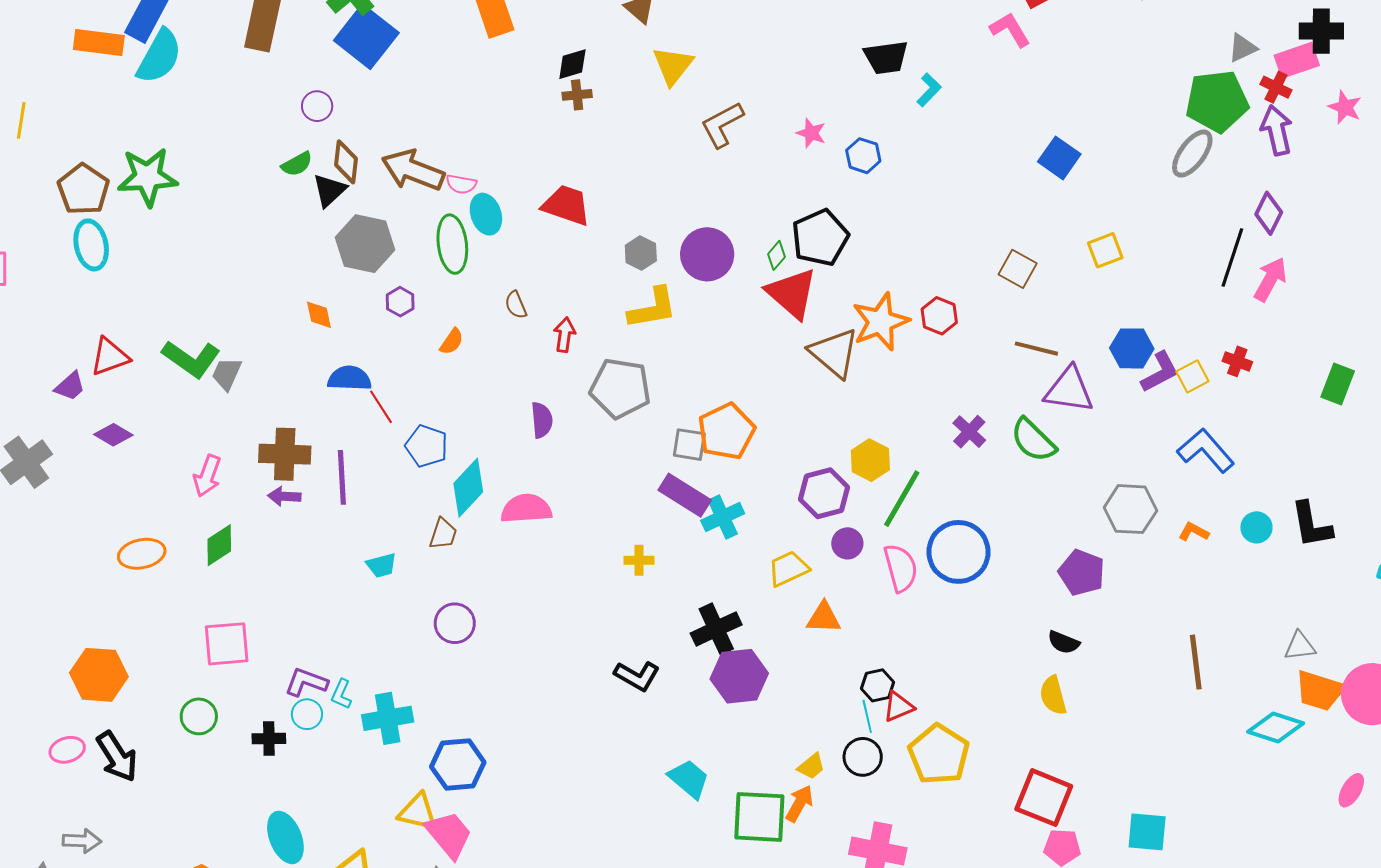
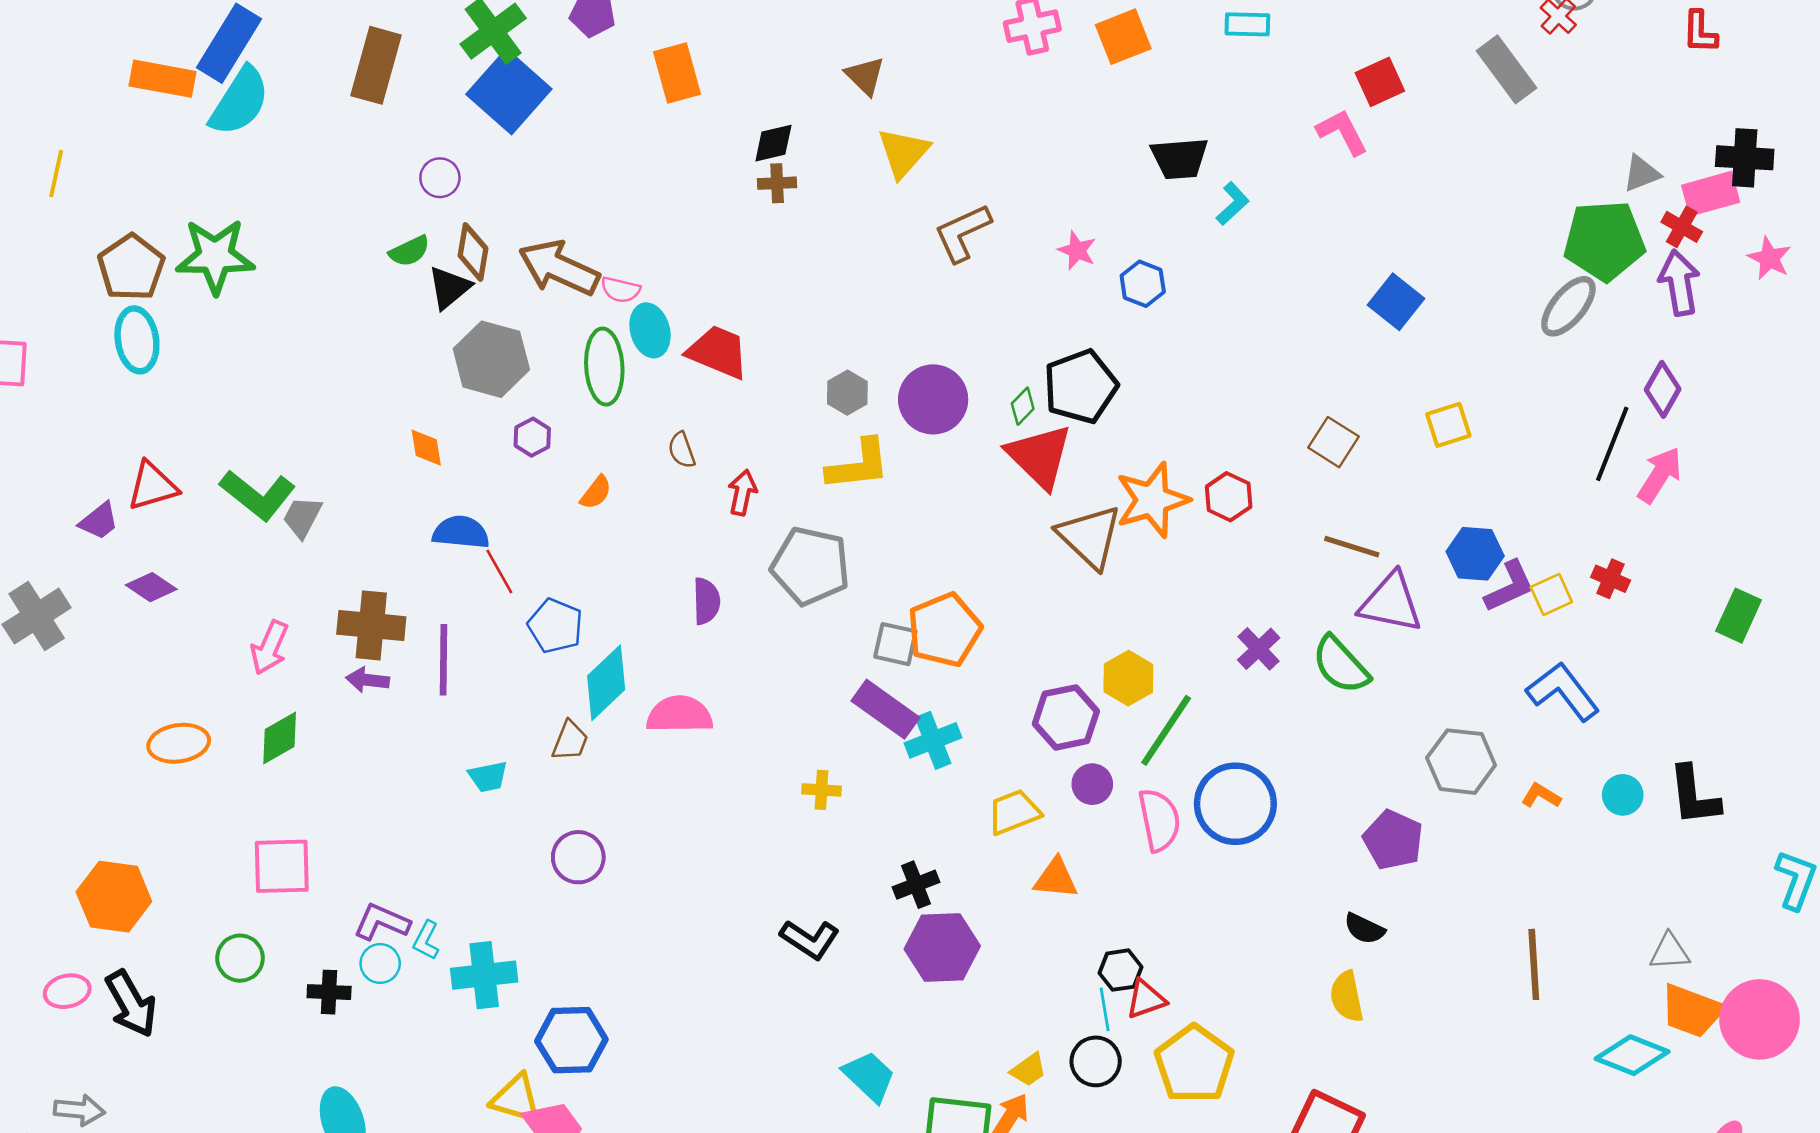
red trapezoid: (566, 205) -> (718, 352), moved
black cross: (716, 629) -> (916, 885), size x0.7

